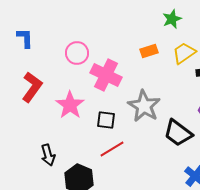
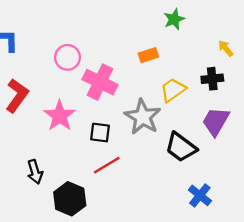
yellow trapezoid: (184, 53) -> (173, 90), moved

